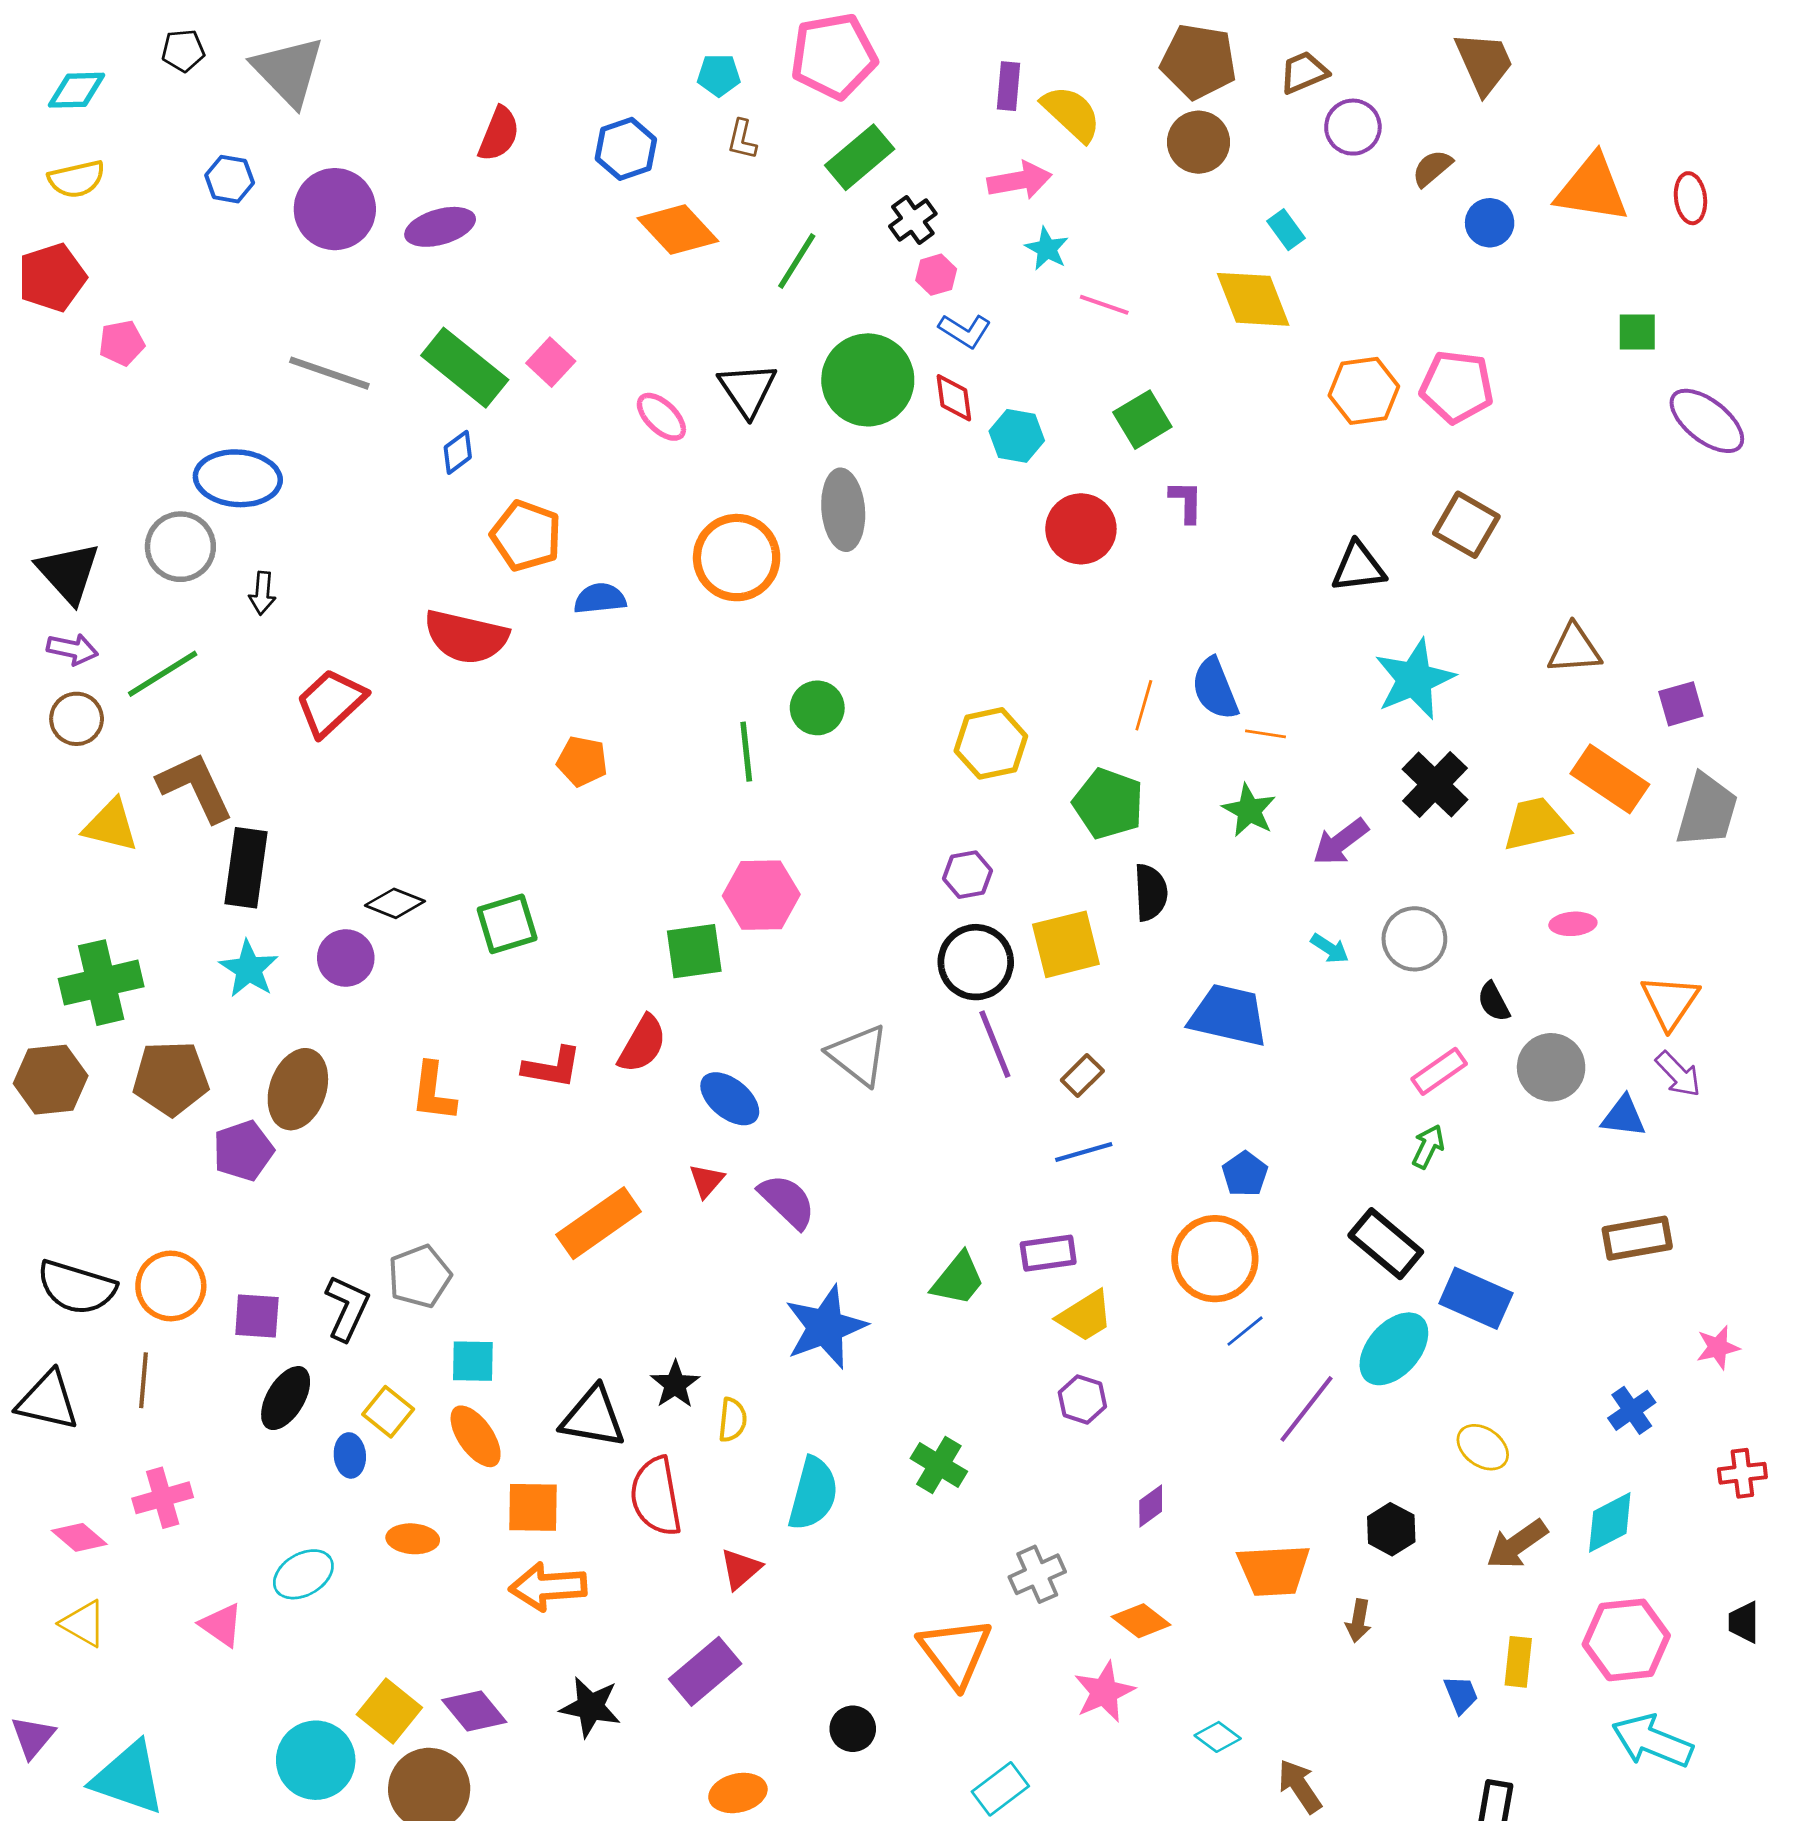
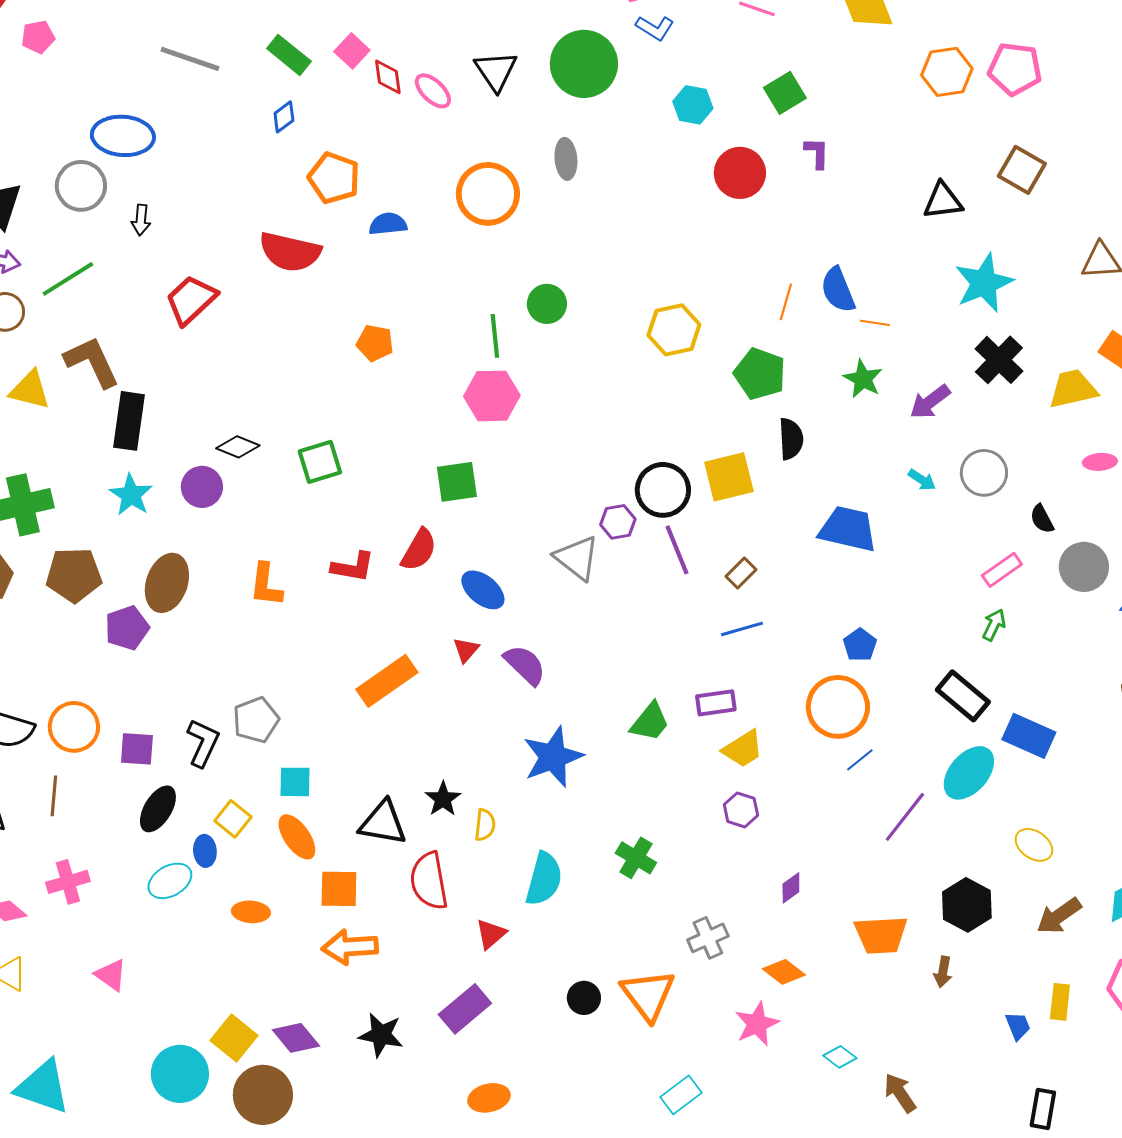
green rectangle: (465, 368) -> (289, 55), size x0.7
red diamond: (954, 398) -> (388, 77), moved
gray ellipse: (843, 510) -> (566, 159), size x0.7
purple hexagon: (968, 875) -> (618, 522), moved
pink hexagon: (761, 895) -> (492, 396), moved
black hexagon: (1391, 1529) -> (967, 905), size x1.4
cyan ellipse: (303, 1574) -> (170, 881), moved
black circle: (853, 1729) -> (584, 998), moved

